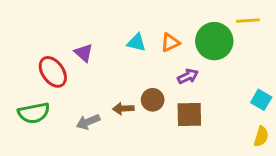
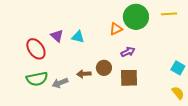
green circle: (214, 41) -> (136, 17), moved
cyan triangle: (136, 43) -> (78, 37), moved
green semicircle: (34, 113) -> (37, 79), moved
yellow semicircle: (261, 136) -> (178, 93), turned -56

